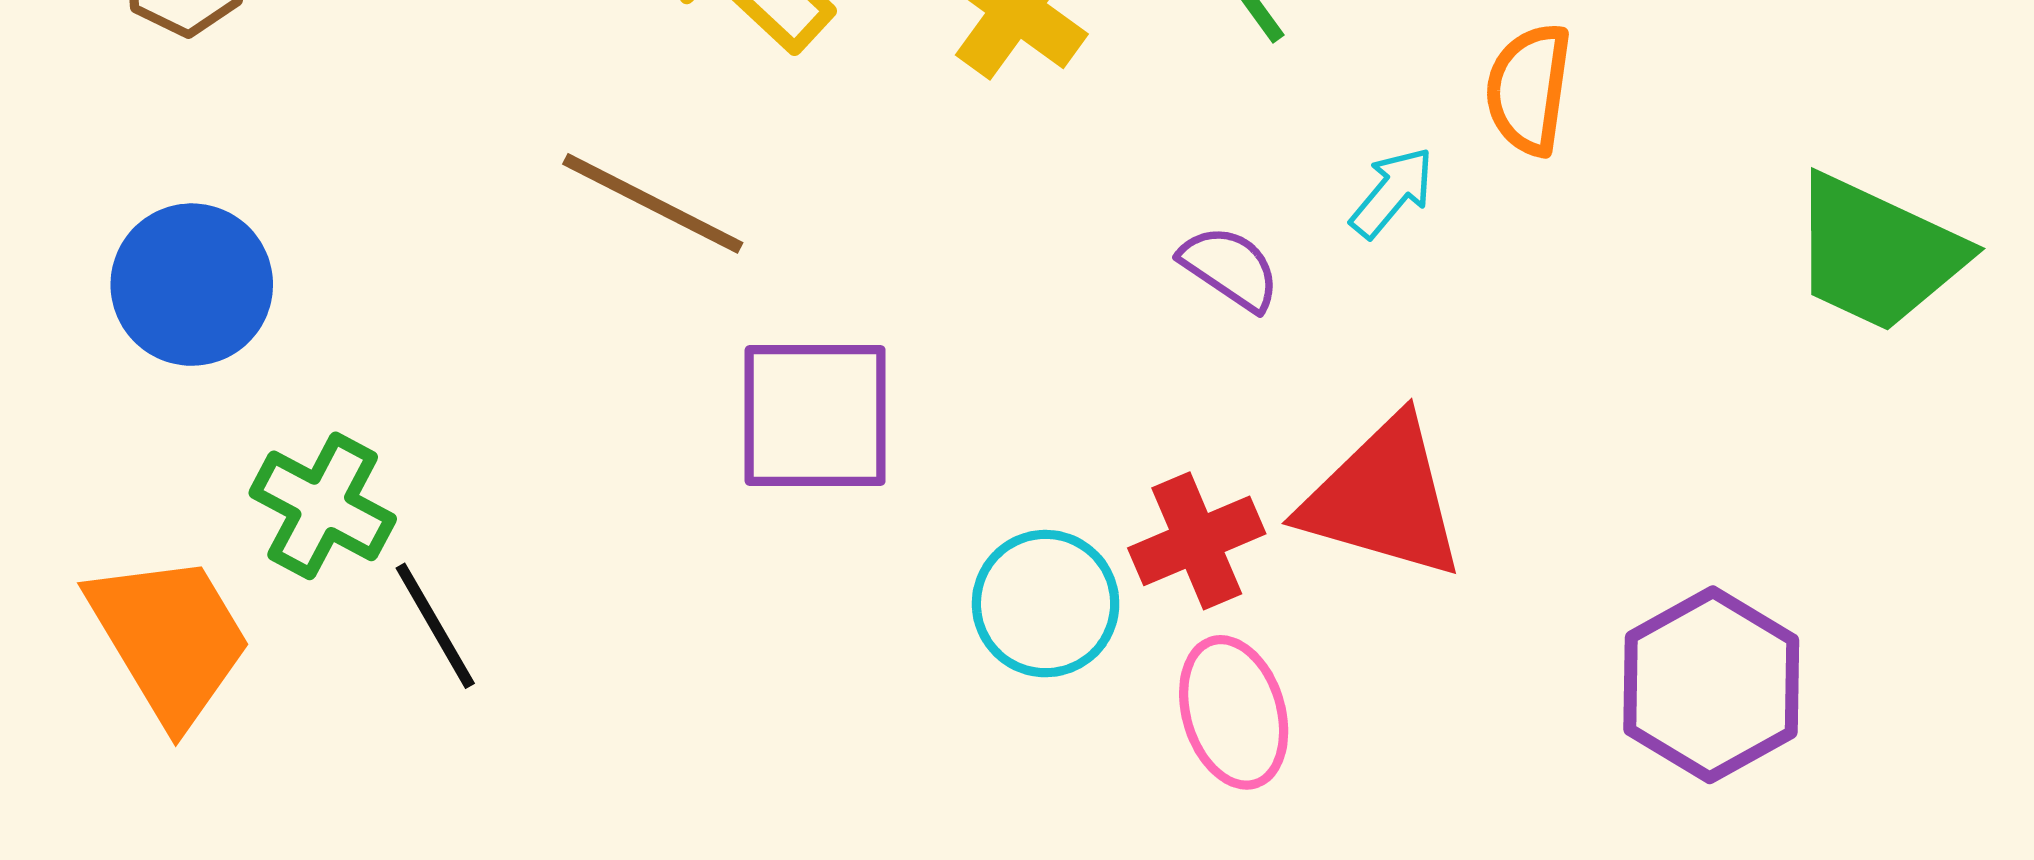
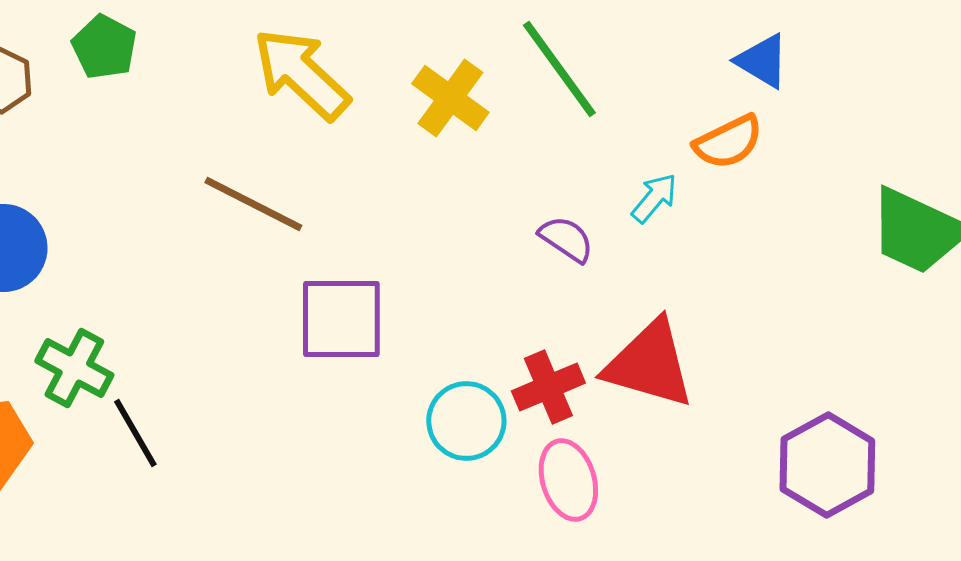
orange semicircle: (1529, 89) -> (728, 142), turned -124

